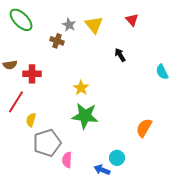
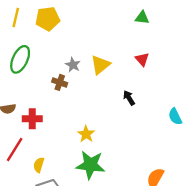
green ellipse: (21, 20) -> (20, 59), turned 70
yellow triangle: (94, 25) -> (100, 65), turned 30
yellow semicircle: (31, 120) -> (39, 165), moved

